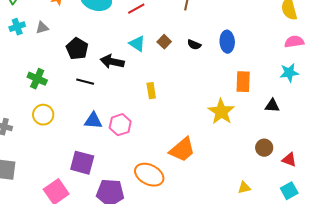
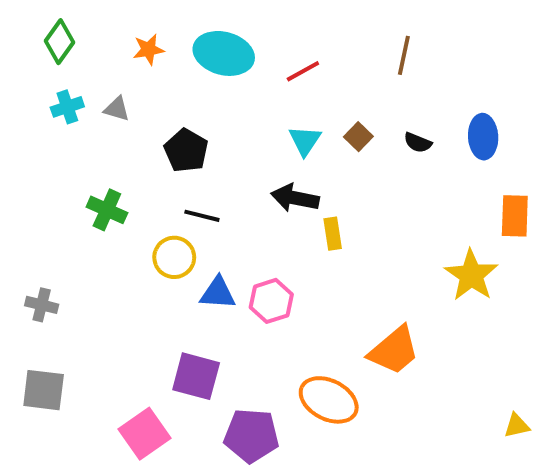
gray triangle: (42, 28) -> (117, 109), turned 32
cyan triangle: (137, 44) -> (305, 141), turned 30
black arrow: (112, 62) -> (295, 198), moved
yellow circle: (43, 115) -> (174, 257), moved

